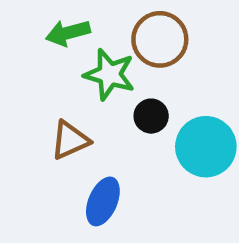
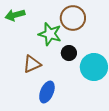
green arrow: (68, 33) -> (15, 15), moved

